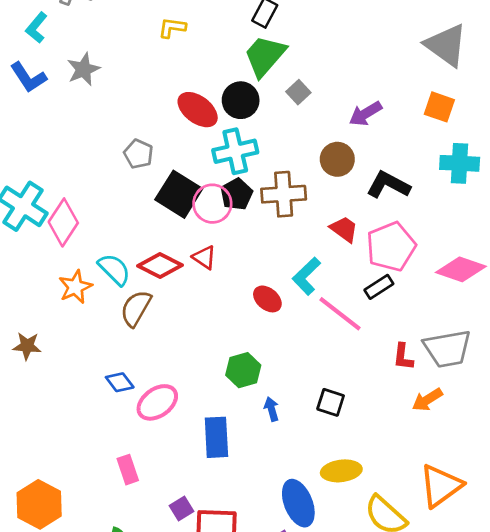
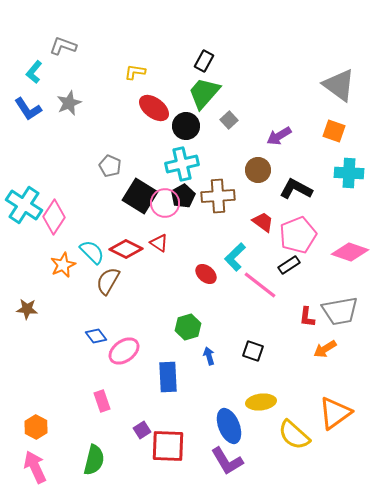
red ellipse: (198, 110) -> (154, 108), moved
orange hexagon: (39, 504) -> (36, 427), size x0.7

